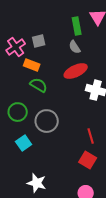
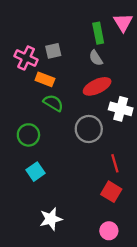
pink cross: (16, 47) -> (26, 58), turned -30
gray circle: (47, 121) -> (89, 129), moved
white star: (37, 183) -> (51, 219), turned -30

